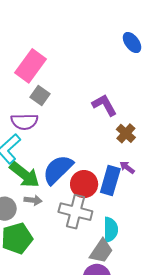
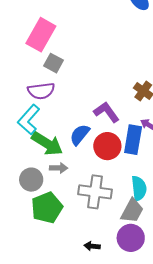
purple L-shape: (104, 105) -> (106, 112), moved
blue semicircle: (58, 170) -> (80, 135), size x0.7
gray cross: (75, 212) -> (95, 192), moved

